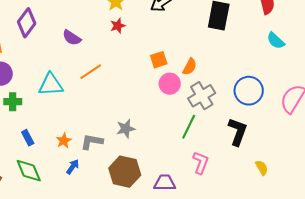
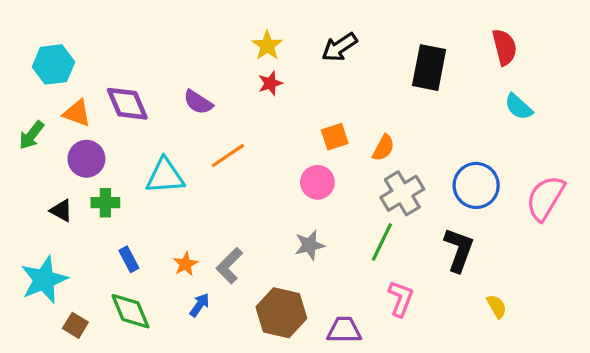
purple diamond: (27, 23) -> (127, 104), moved, turned -60
pink circle: (170, 84) -> (317, 182), moved
gray star: (126, 129) -> (310, 245), moved
gray L-shape: (92, 142) -> (229, 266), turned -55

